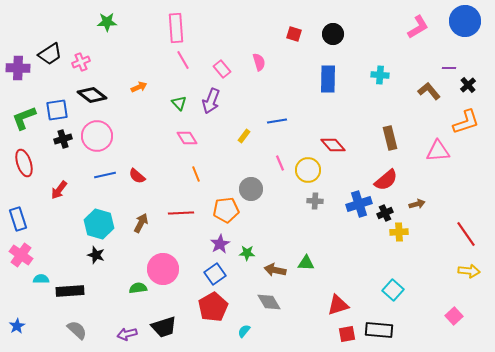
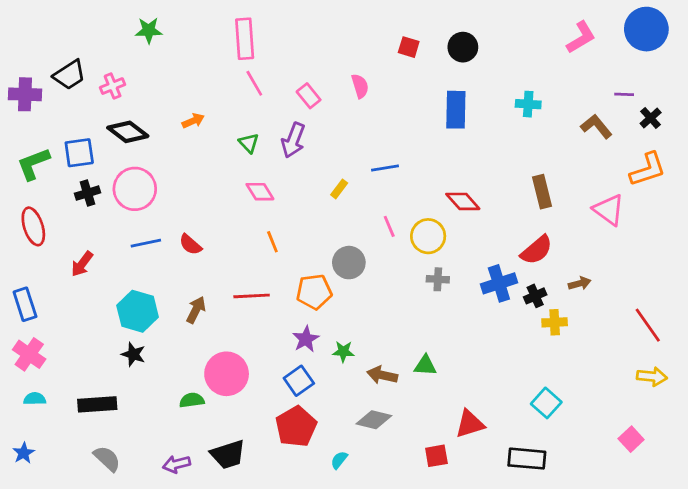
pink triangle: (438, 151) -> (609, 210), turned 40
cyan semicircle: (41, 279) -> (35, 399), moved
gray diamond: (269, 302) -> (374, 420), turned -45
red square: (347, 334) -> (436, 456), moved

